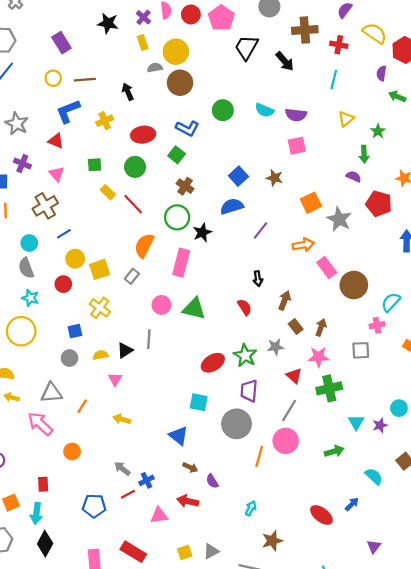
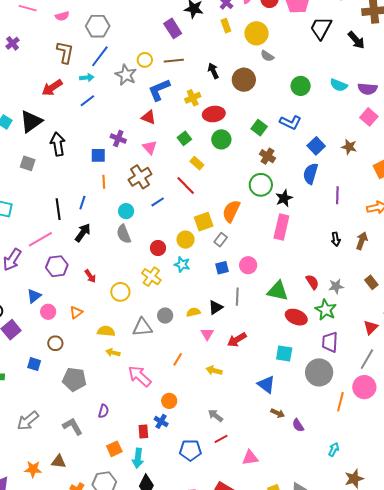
purple rectangle: (61, 43) -> (173, 28), moved
gray semicircle: (155, 68) -> (267, 56), moved, turned -136
brown circle: (180, 83) -> (244, 80), moved
gray star: (17, 124) -> (126, 75), moved
blue L-shape: (187, 128) -> (290, 122), moved
red ellipse: (143, 135) -> (214, 114), moved
pink square: (297, 146) -> (369, 117), turned -36
green square: (95, 165) -> (184, 138), turned -32
red line: (133, 204) -> (186, 185), moved
blue semicircle: (232, 206) -> (311, 174), turned -55
purple line: (261, 231) -> (337, 195), turned -36
yellow circle: (75, 259) -> (186, 240), moved
pink rectangle: (181, 263) -> (281, 227), moved
yellow square: (100, 269) -> (204, 222), moved
cyan star: (30, 298) -> (182, 264), moved
brown arrow: (285, 300) -> (362, 241), moved
red semicircle: (245, 307) -> (312, 282), moved
yellow cross: (100, 308) -> (151, 277), moved
green triangle: (194, 309) -> (278, 291), moved
yellow circle: (21, 331) -> (120, 292), size x0.7
blue square: (75, 331) -> (222, 268), moved
gray star: (275, 347) -> (336, 286), moved
red ellipse: (213, 363) -> (296, 317), turned 55
red triangle: (294, 376) -> (371, 327), turned 35
gray triangle: (51, 393) -> (142, 327), moved
blue cross: (147, 480) -> (161, 421), moved, turned -32
red arrow: (188, 501) -> (237, 340), moved, turned -42

